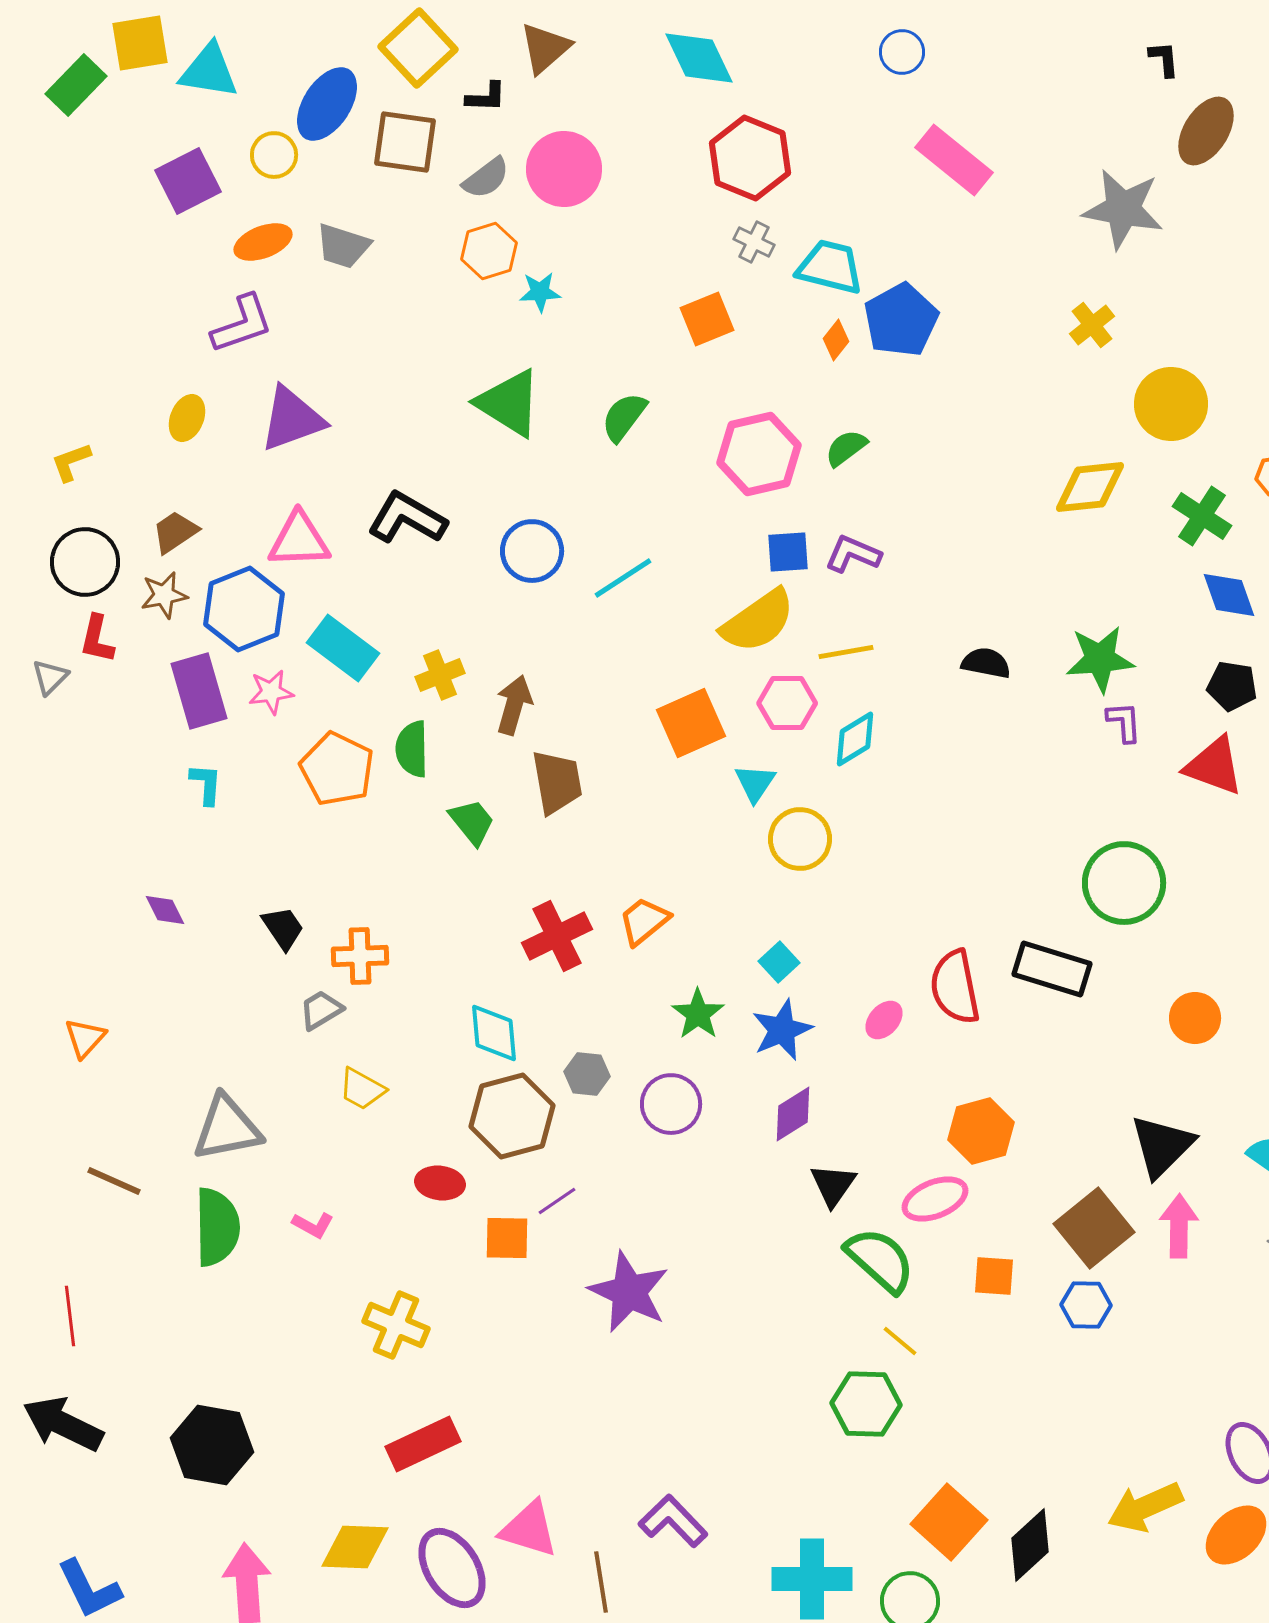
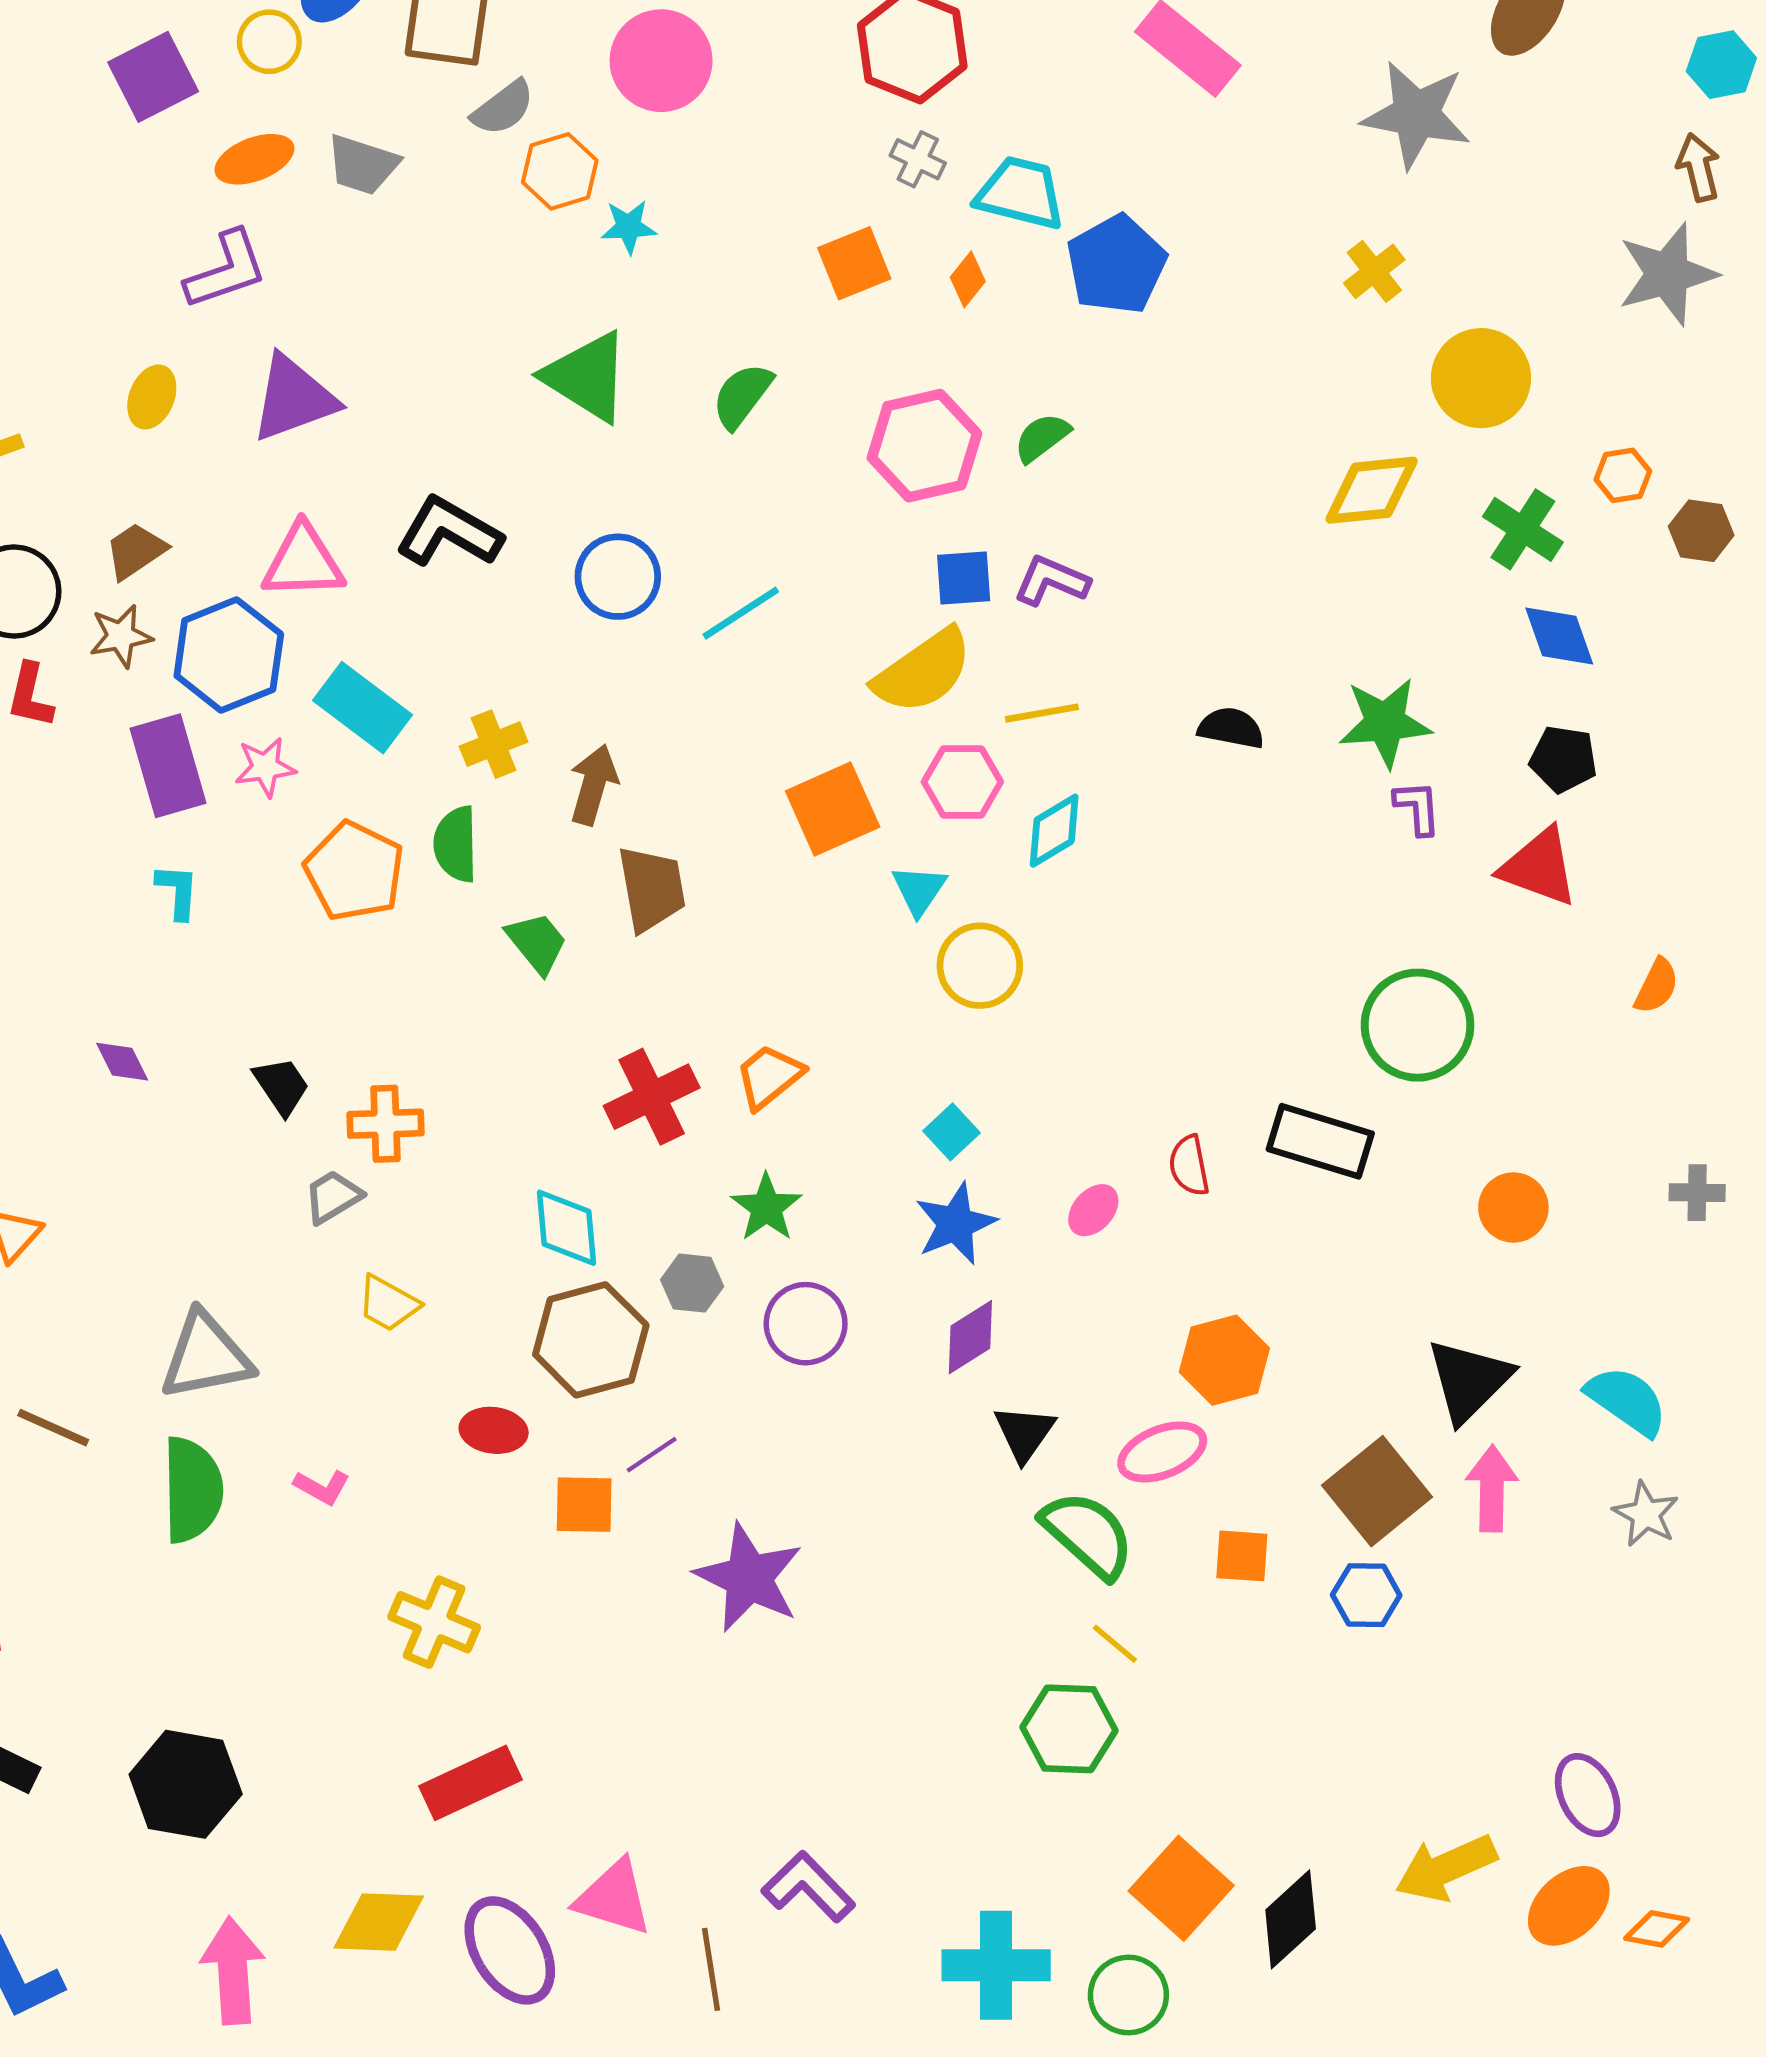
gray semicircle: (486, 178) -> (503, 108), moved
orange diamond: (836, 340) -> (968, 279), moved
red semicircle: (955, 987) -> (1189, 1166), size x0.6
green star: (698, 1014) -> (766, 1207), moved

